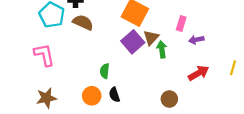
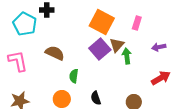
brown semicircle: (83, 22) -> (55, 53), moved
pink rectangle: (181, 24) -> (137, 23), moved
black semicircle: (114, 95) -> (96, 98), moved

